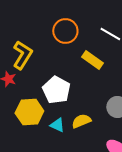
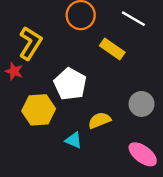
cyan triangle: (57, 125) -> (74, 140), moved

